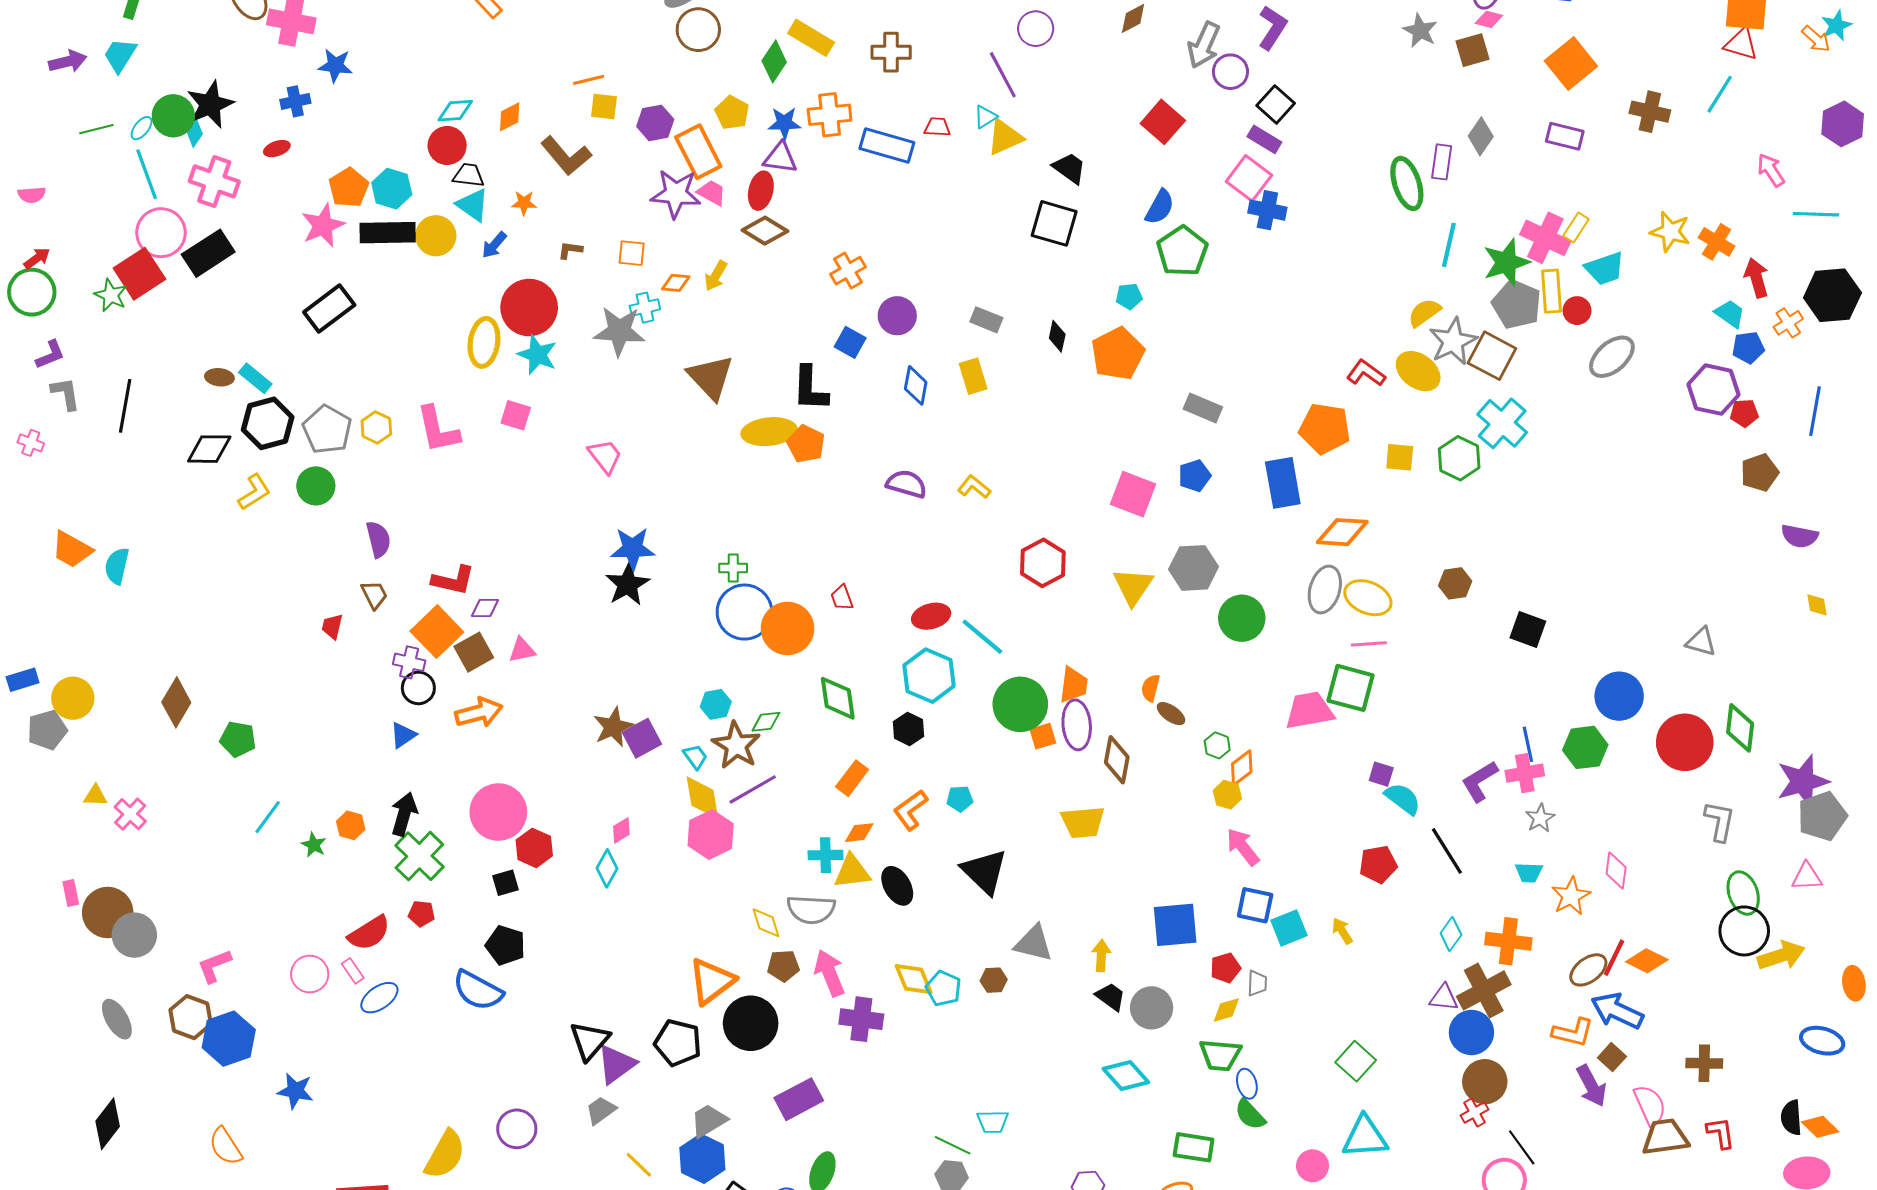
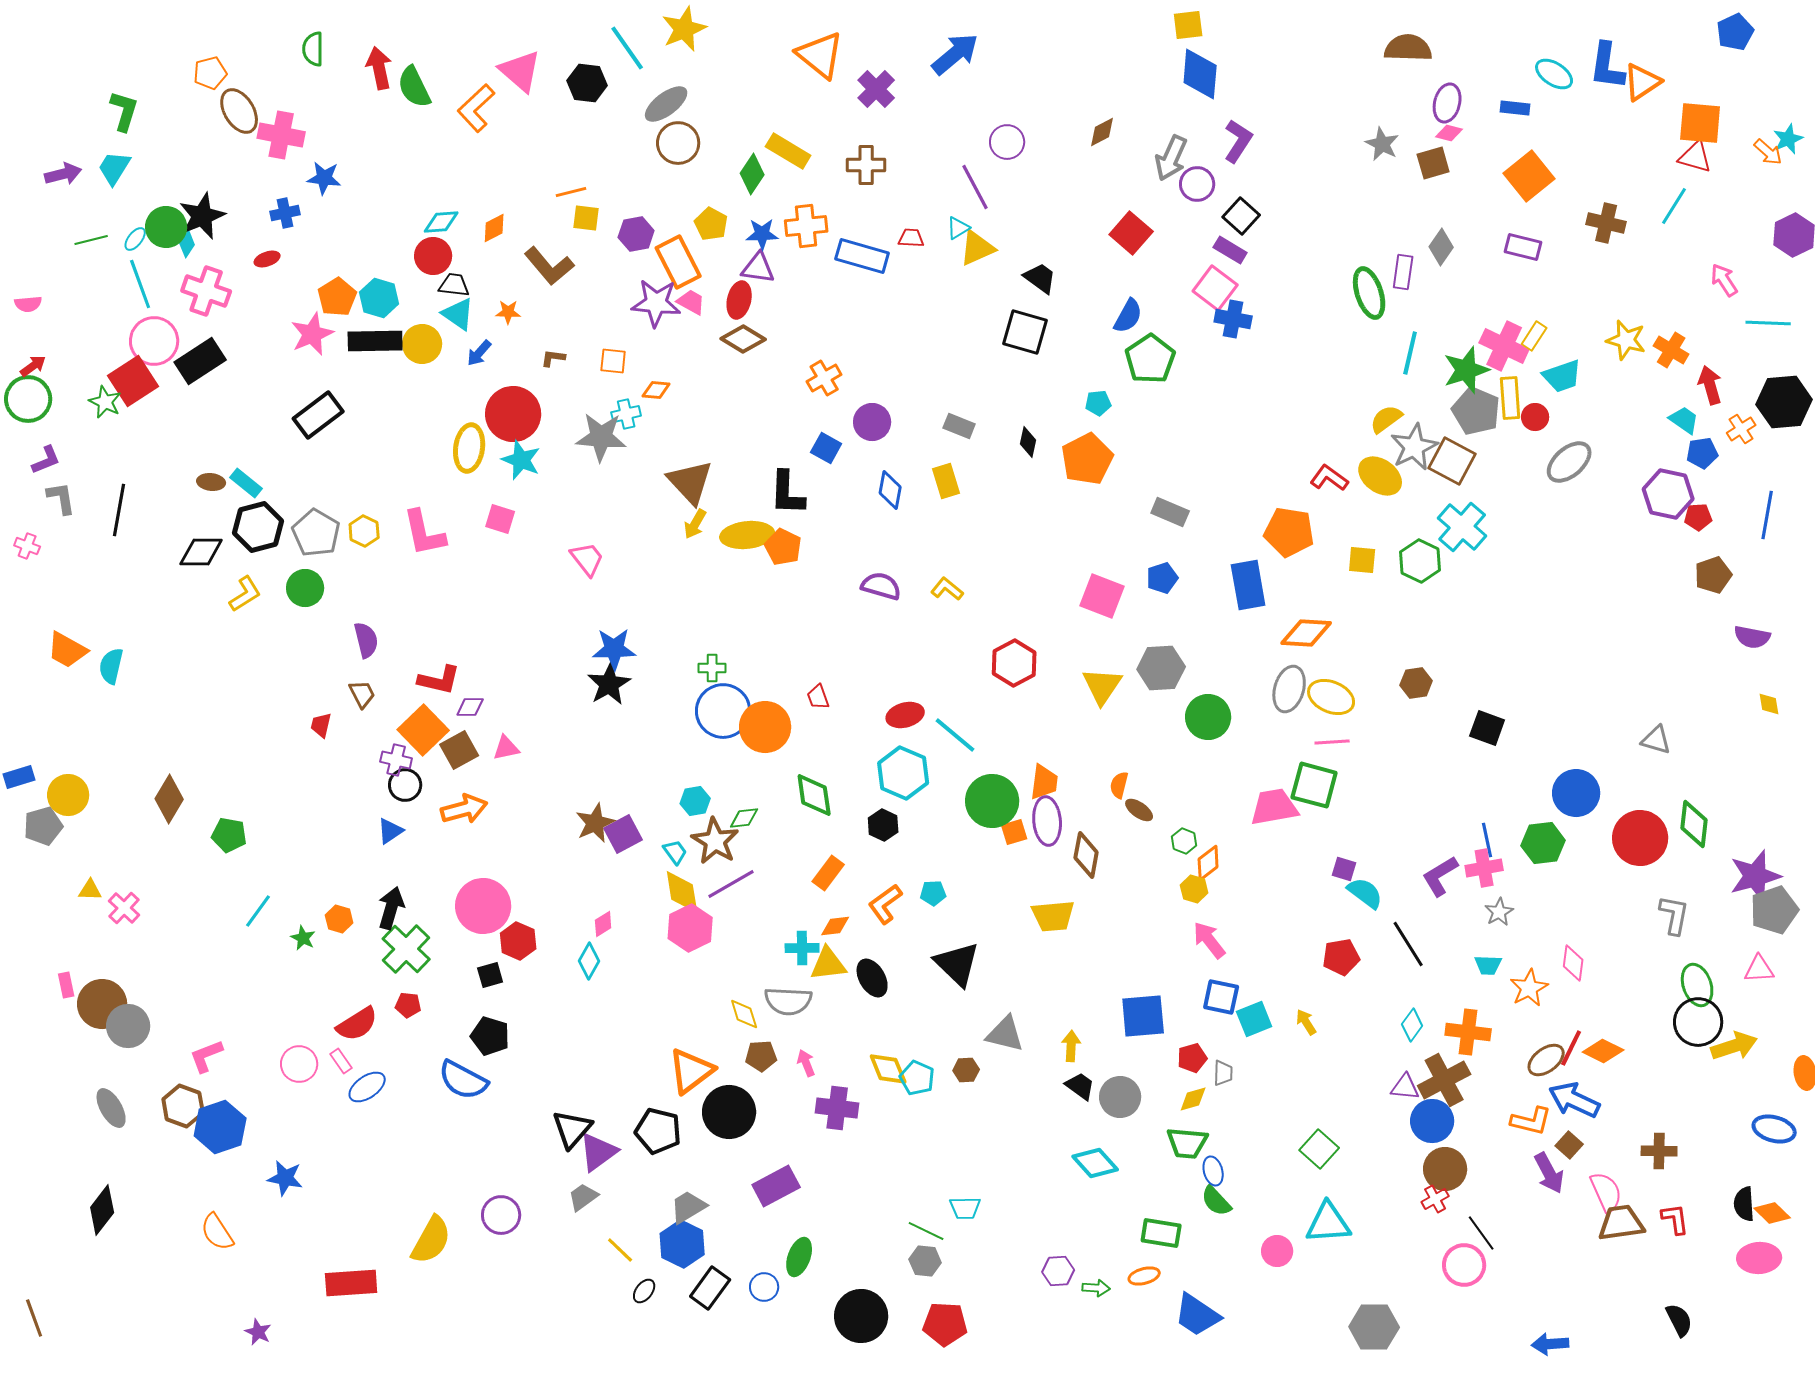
yellow arrow: (716, 276) -> (695, 524), moved
pink arrow: (830, 973) -> (806, 1063), size x0.6

